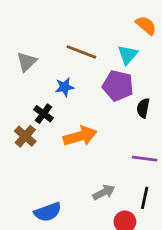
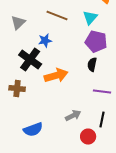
purple pentagon: (118, 86) -> (96, 42), moved
black semicircle: (143, 108) -> (92, 64), moved
black cross: (44, 114) -> (30, 60), size x1.6
brown cross: (25, 136) -> (17, 88), moved, turned -35

